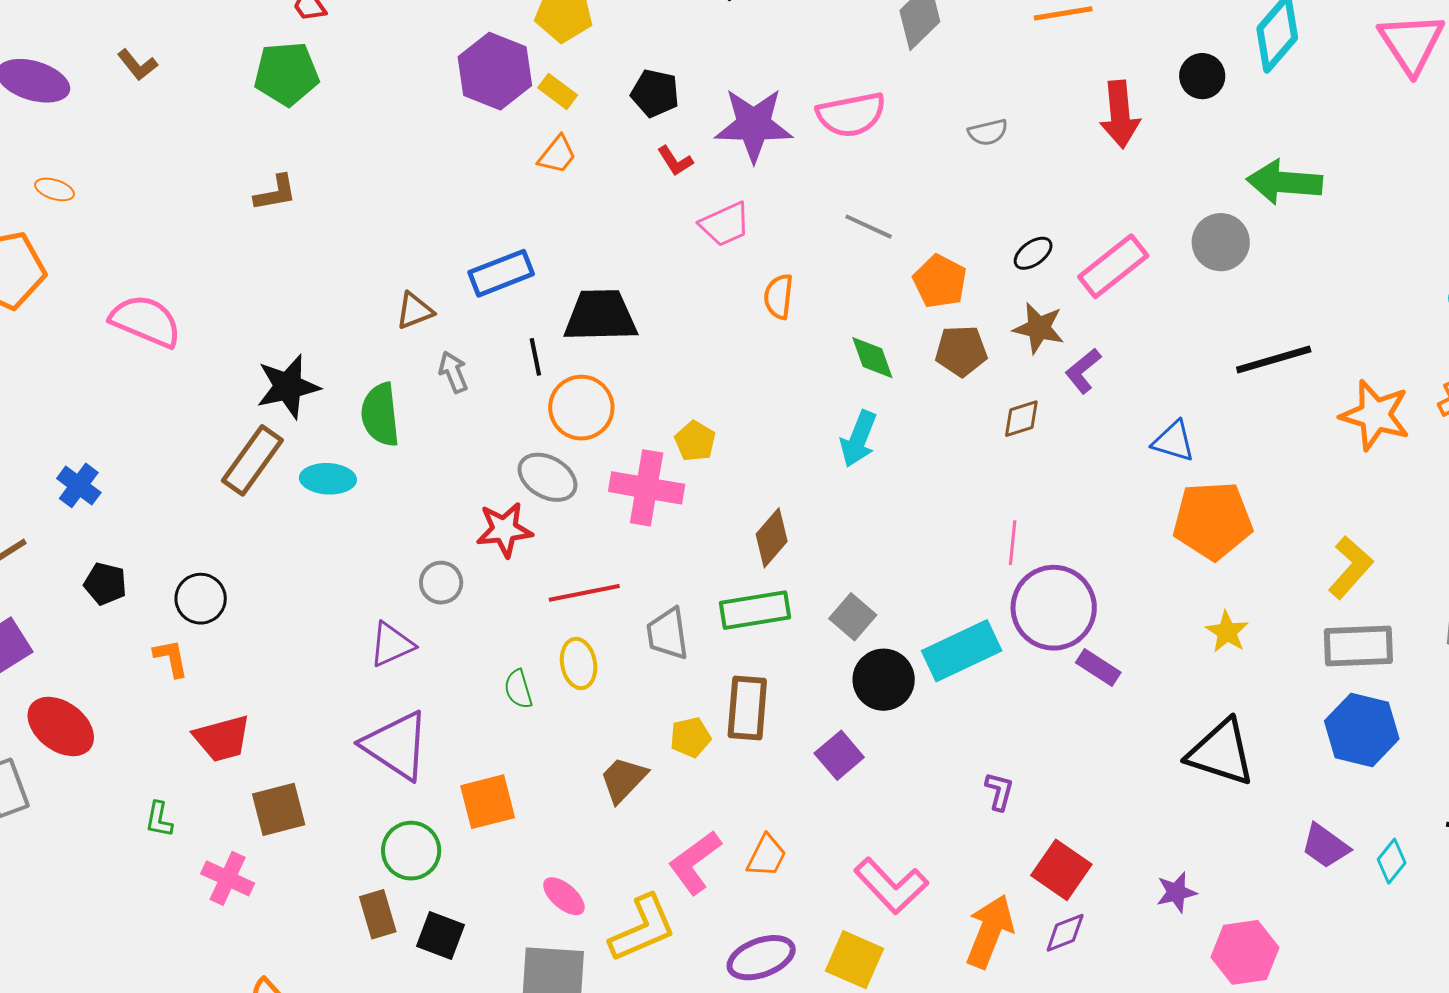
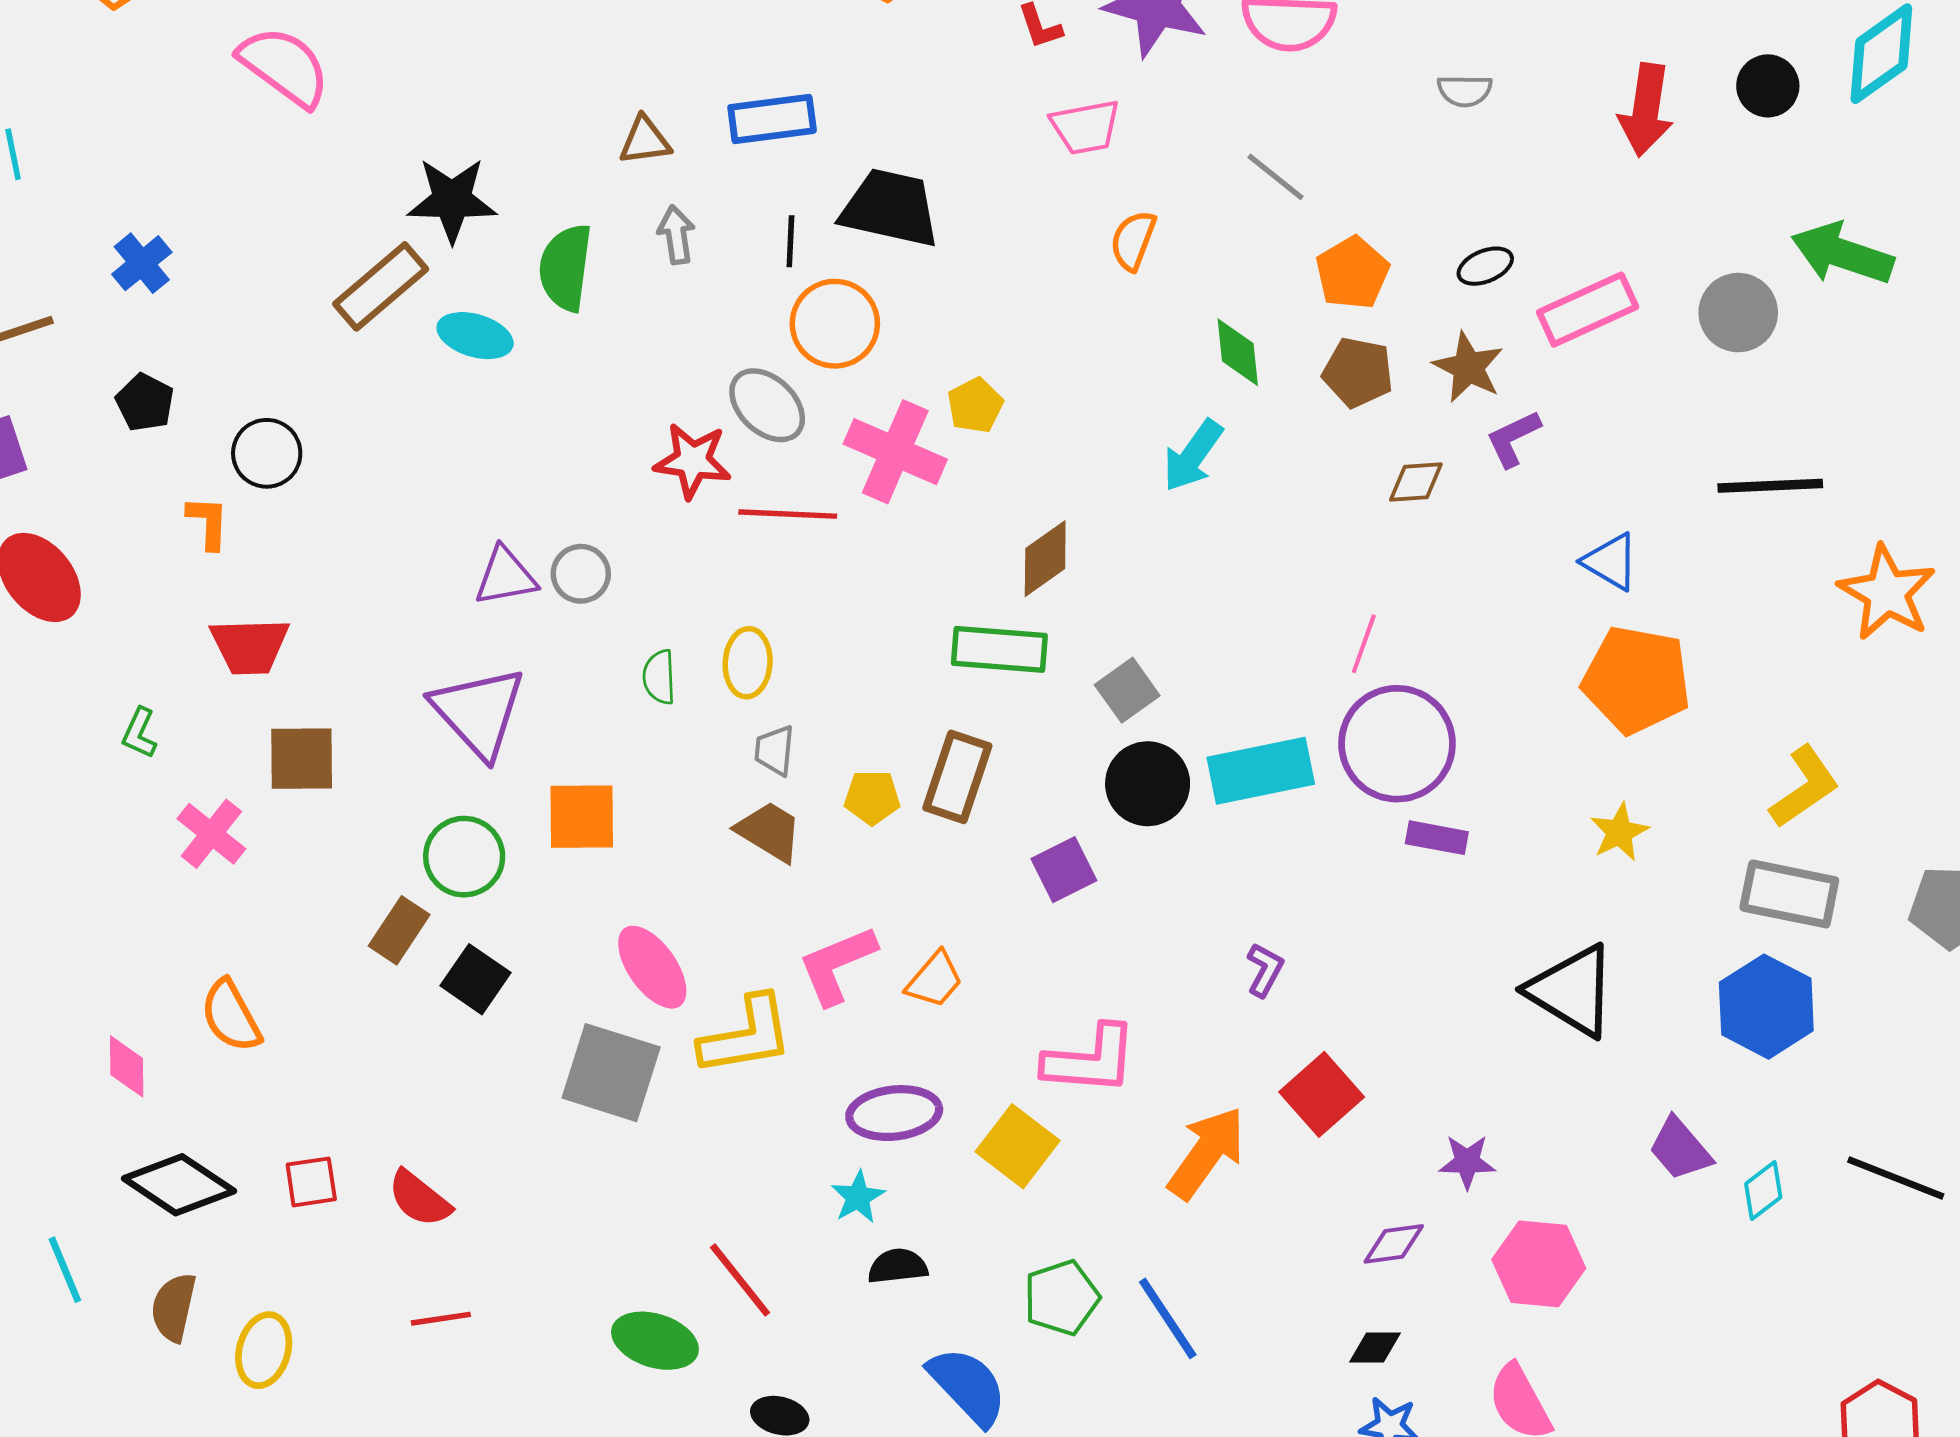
gray circle: (441, 583) -> (581, 574), moved
red line: (584, 593) -> (788, 514), moved
gray trapezoid: (668, 634) -> (775, 750), moved, size x0.7
purple rectangle: (1098, 668) -> (1437, 838), turned -36
brown trapezoid: (623, 779) -> (769, 831), turned 64
pink L-shape: (891, 886) -> (1090, 1060), turned -56
pink ellipse: (564, 896) -> (652, 967), size x1.4
brown rectangle: (378, 914) -> (399, 930), turned 36
purple diamond: (1065, 933) -> (1394, 1244), moved

